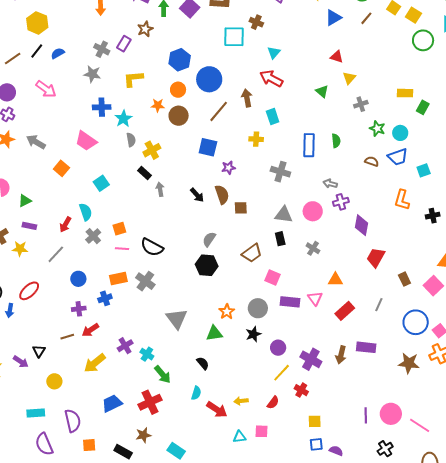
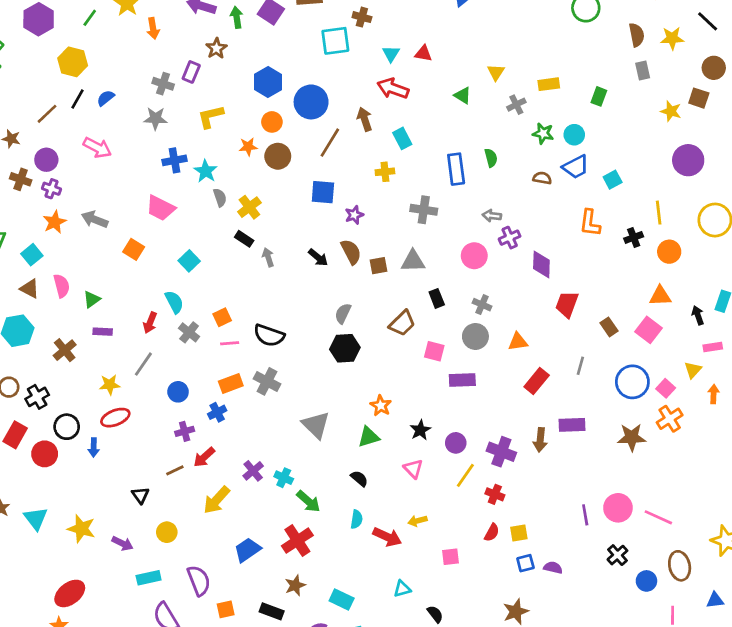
red triangle: (337, 57) -> (423, 53), moved
yellow rectangle: (405, 93) -> (549, 84), moved
gray triangle: (284, 215) -> (413, 261), moved
yellow star: (20, 249) -> (110, 385), moved
red ellipse: (29, 291) -> (115, 418), turned 30
pink triangle: (315, 298) -> (413, 469), moved
gray circle: (258, 308) -> (475, 336), moved
purple arrow: (21, 362) -> (122, 543), moved
red semicircle: (273, 403) -> (492, 533), moved
cyan triangle: (239, 437) -> (402, 589), moved

